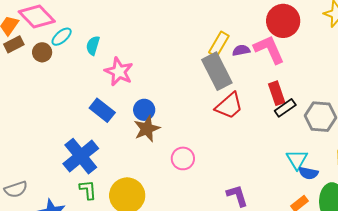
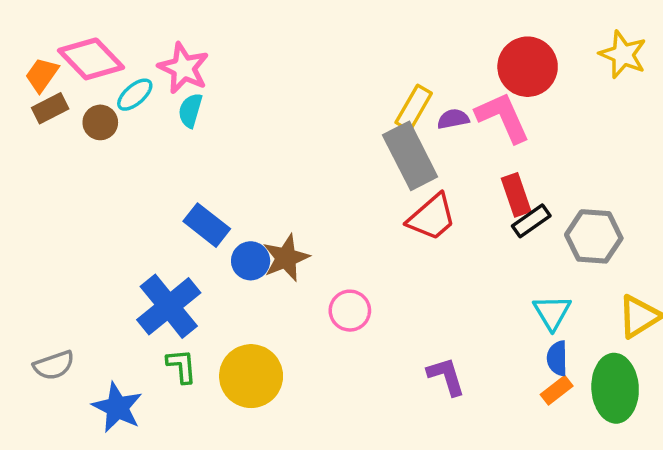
pink star: (119, 72) -> (184, 68), moved
blue circle: (144, 110) -> (251, 261), moved
blue semicircle: (308, 173) -> (557, 358), moved, turned 78

